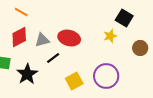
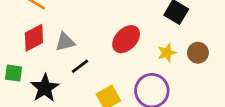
yellow star: (110, 36) -> (167, 53), moved
red ellipse: (69, 38) -> (126, 39), moved, turned -60

